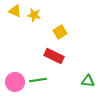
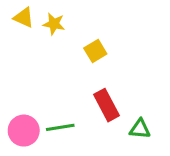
red rectangle: (54, 56) -> (106, 105), moved, turned 36

